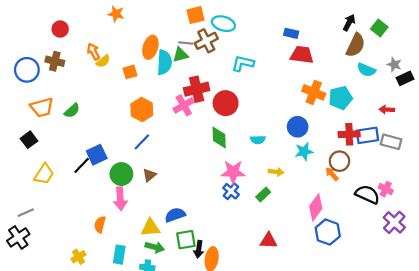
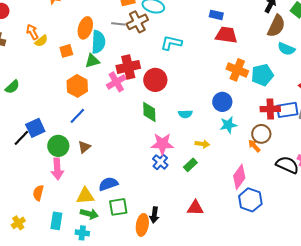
green triangle: (180, 55) -> (92, 61), moved
black arrow: (199, 249) -> (154, 215), moved

